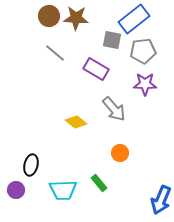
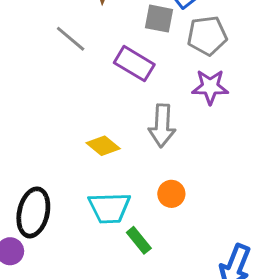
gray arrow: (114, 109) -> (162, 126), turned 44
black ellipse: (31, 165) -> (33, 212), size x1.4
cyan trapezoid: (63, 190) -> (109, 208), moved

